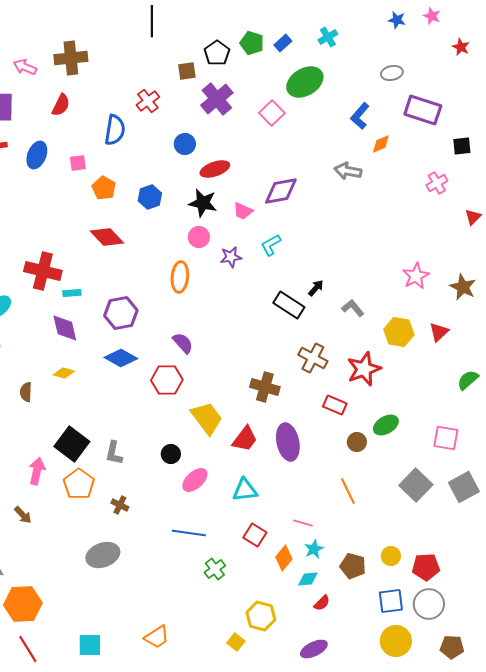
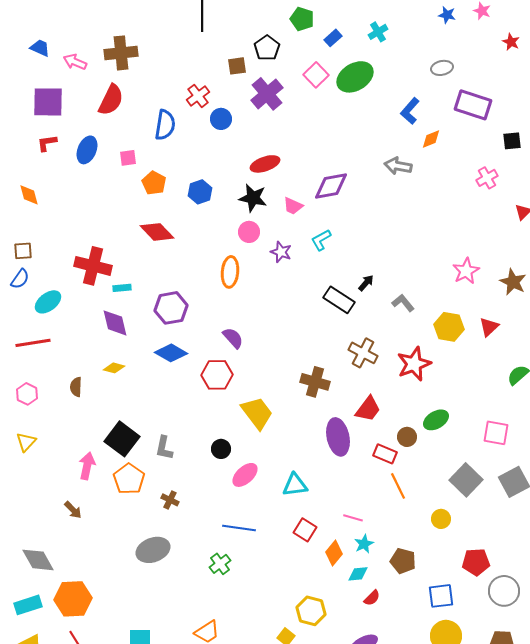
green pentagon: (252, 43) -> (302, 19), moved
red semicircle: (61, 105) -> (111, 100), size x1.4
pink square: (272, 113) -> (316, 75), moved
blue circle: (185, 144) -> (221, 119), moved
purple star: (231, 257) -> (281, 252), turned 30
red rectangle: (335, 405) -> (385, 454), moved
red trapezoid: (245, 439) -> (368, 409), moved
yellow circle: (391, 556) -> (441, 519), moved
green cross: (215, 569) -> (220, 564), moved
gray circle: (429, 604) -> (504, 591), moved

